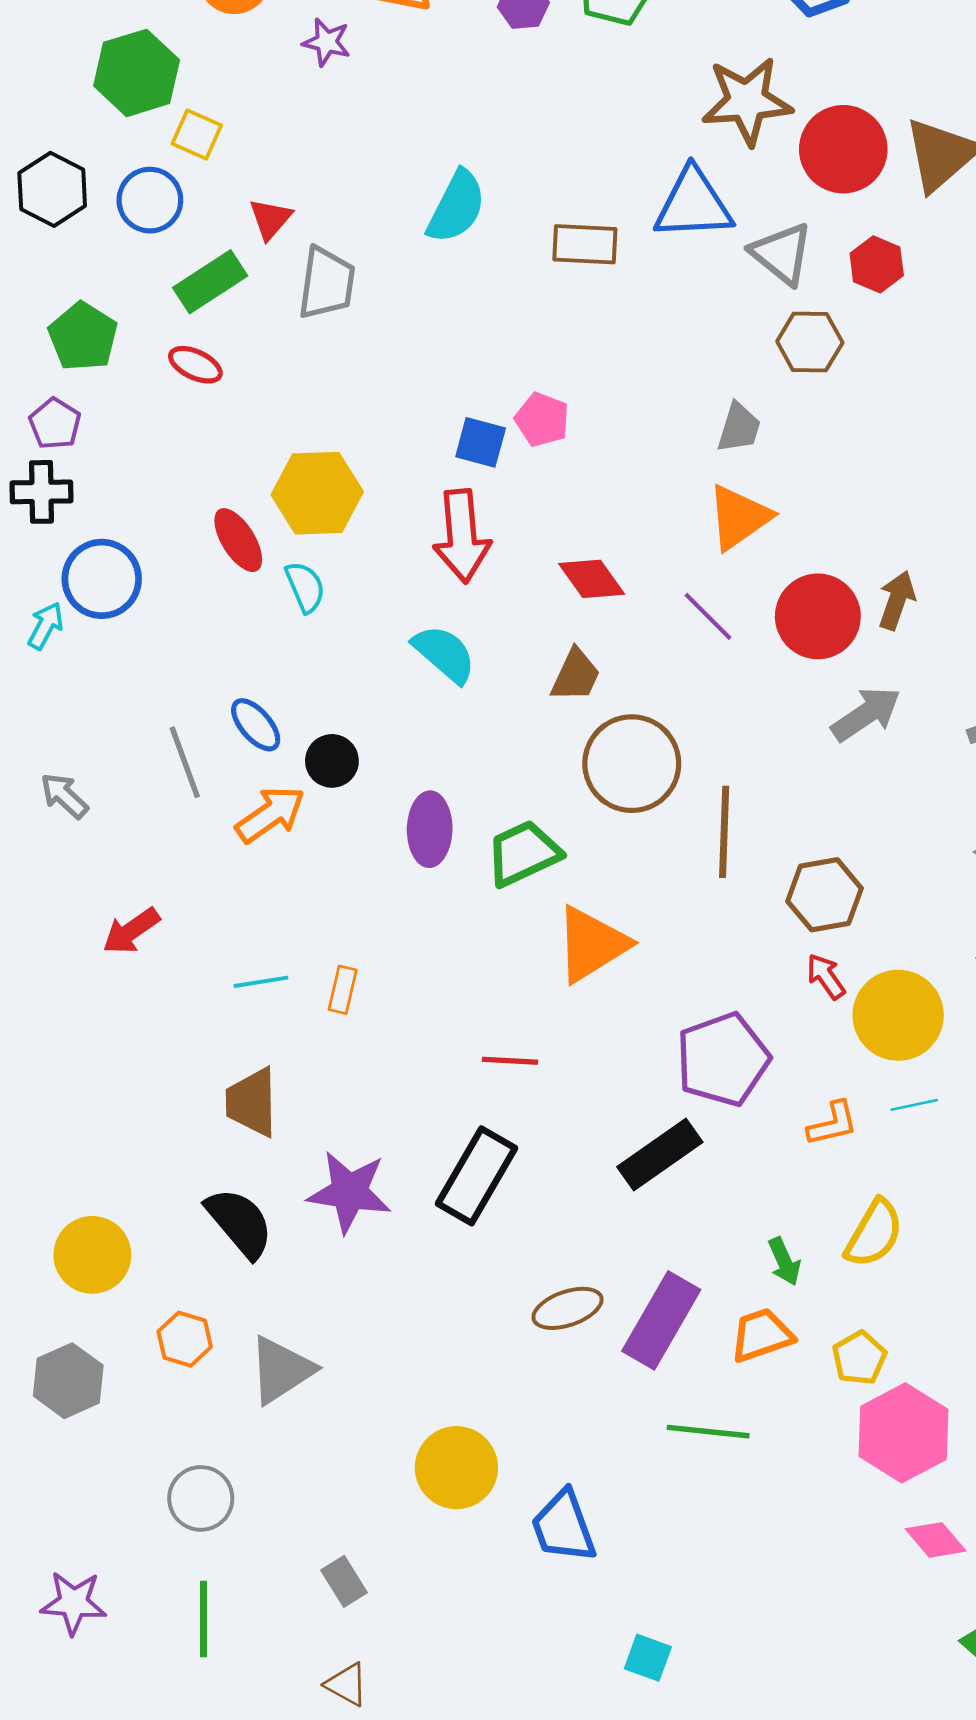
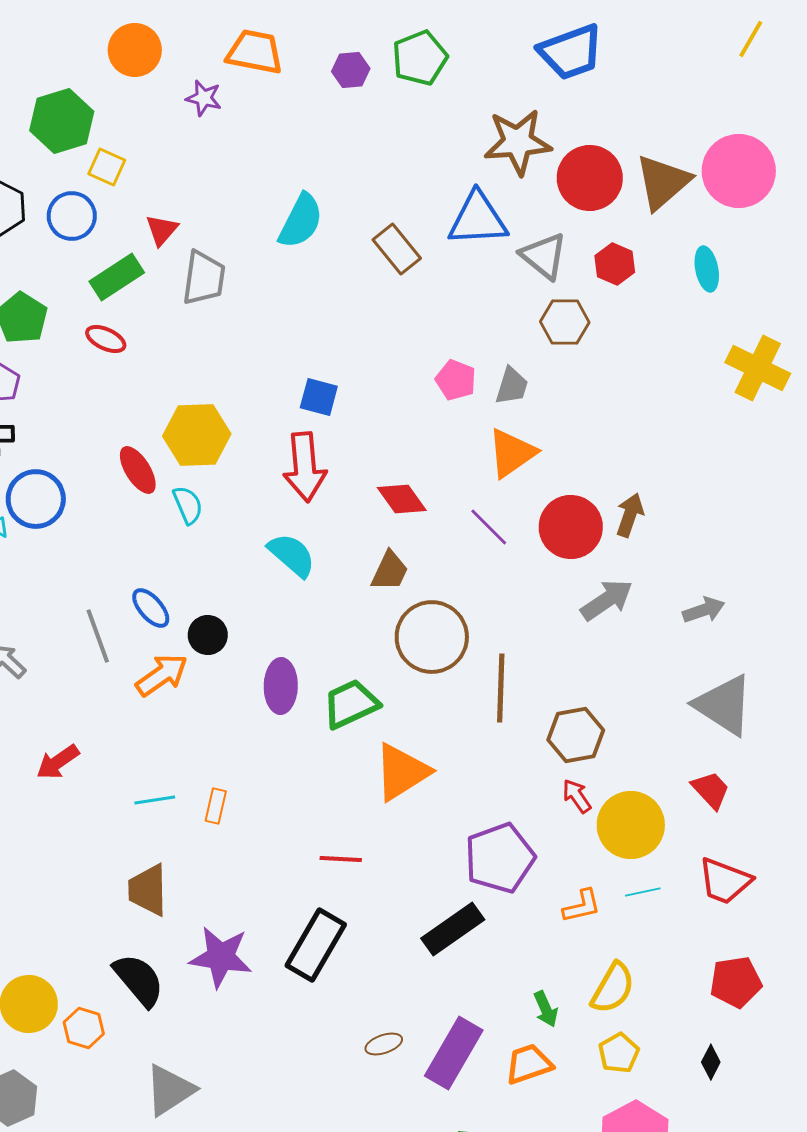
brown rectangle: (585, 244) -> (397, 249), turned 48
pink pentagon: (542, 420) -> (456, 380), moved
brown ellipse: (568, 1308) -> (384, 1044), size x0.7
orange hexagon: (185, 1339) -> (84, 1028), moved
yellow pentagon: (859, 1358) -> (619, 1053), moved

